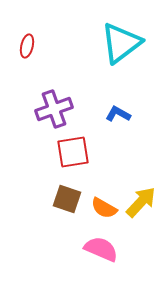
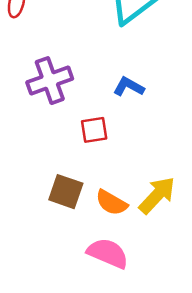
red square: (73, 152) -> (94, 130), moved, size x0.7

